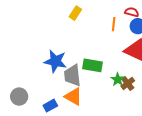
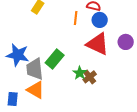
green rectangle: (93, 65) -> (55, 59), turned -60
blue rectangle: (50, 106) -> (13, 99), turned -56

